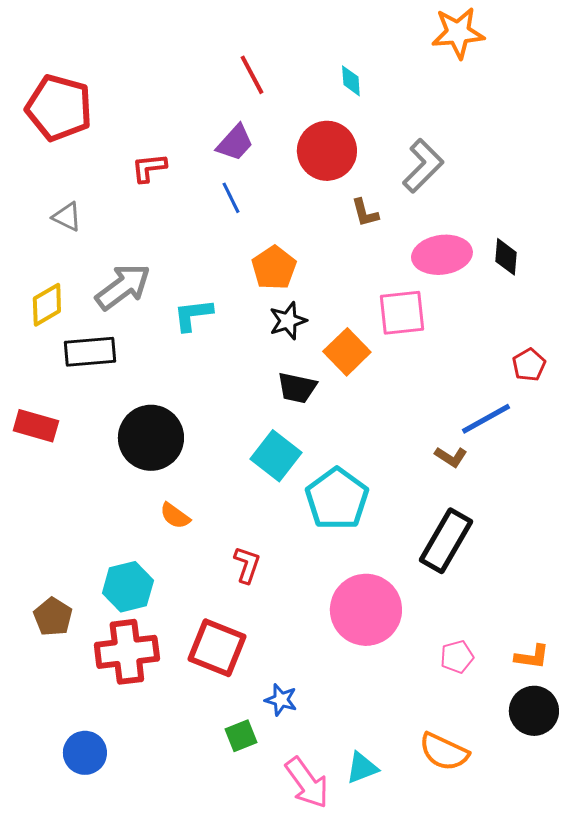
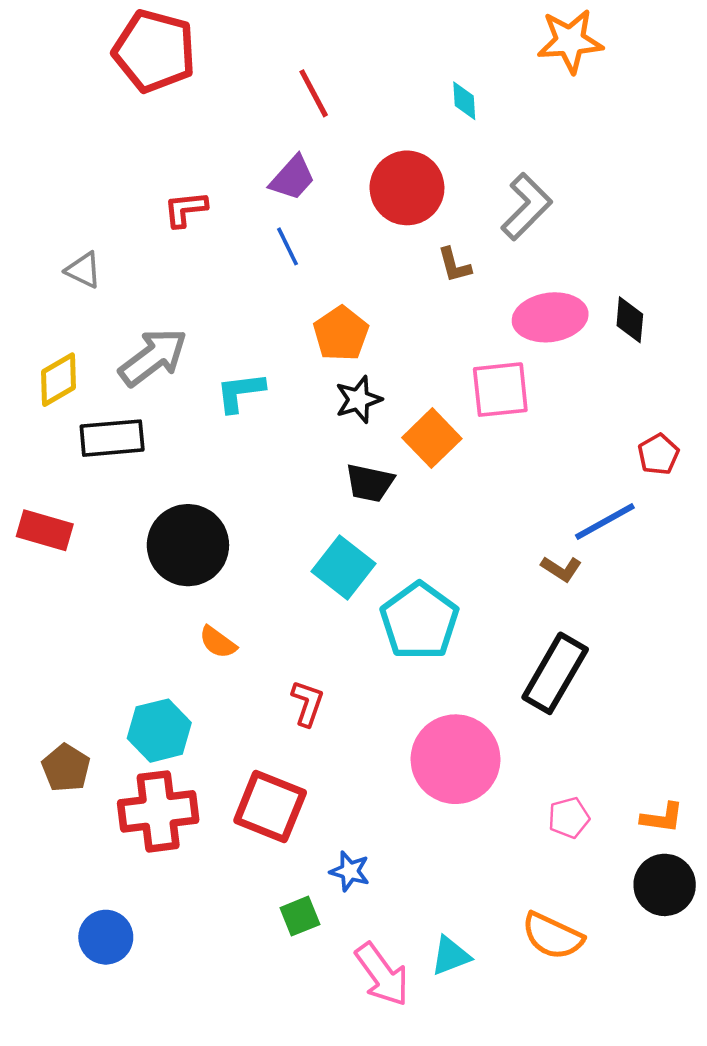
cyan diamond: (351, 81) -> (464, 101), moved
red pentagon: (59, 108) -> (154, 51), moved

